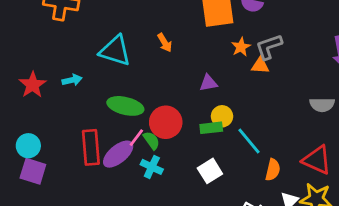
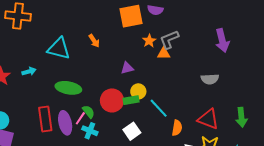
red circle: (166, 122) -> (112, 100), moved
pink line: (136, 138) -> (80, 118), moved
purple ellipse: (118, 154) -> (65, 123), turned -60

